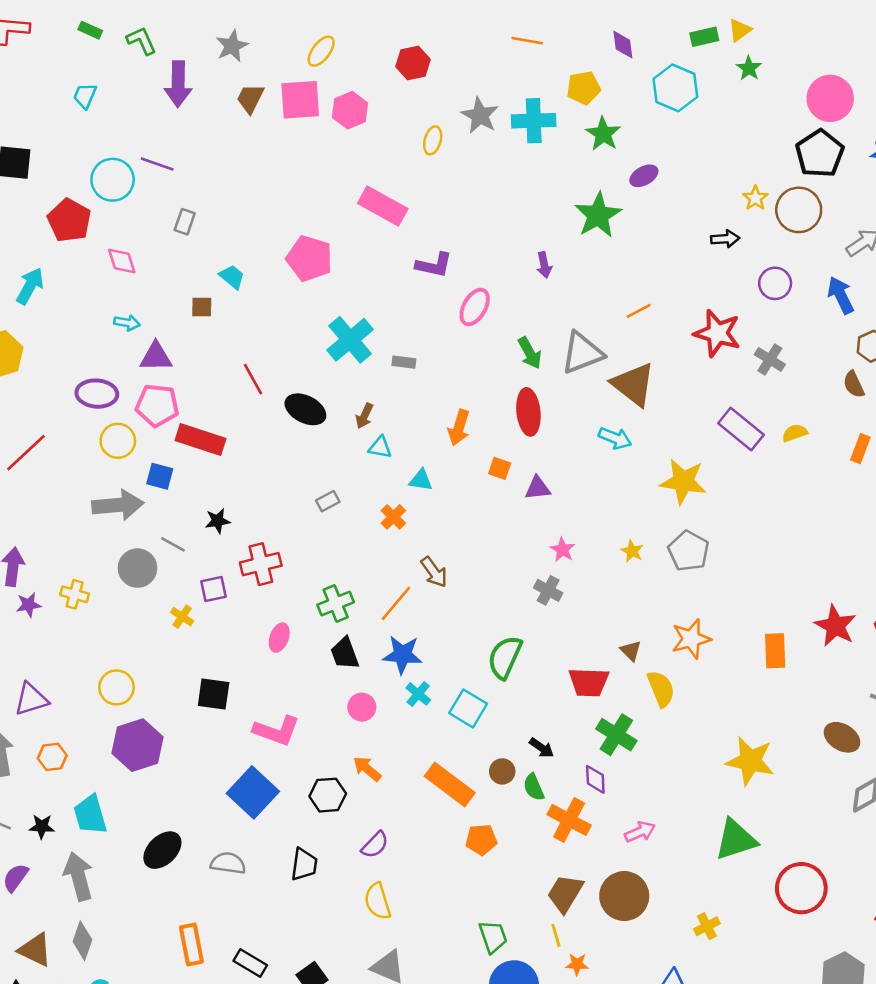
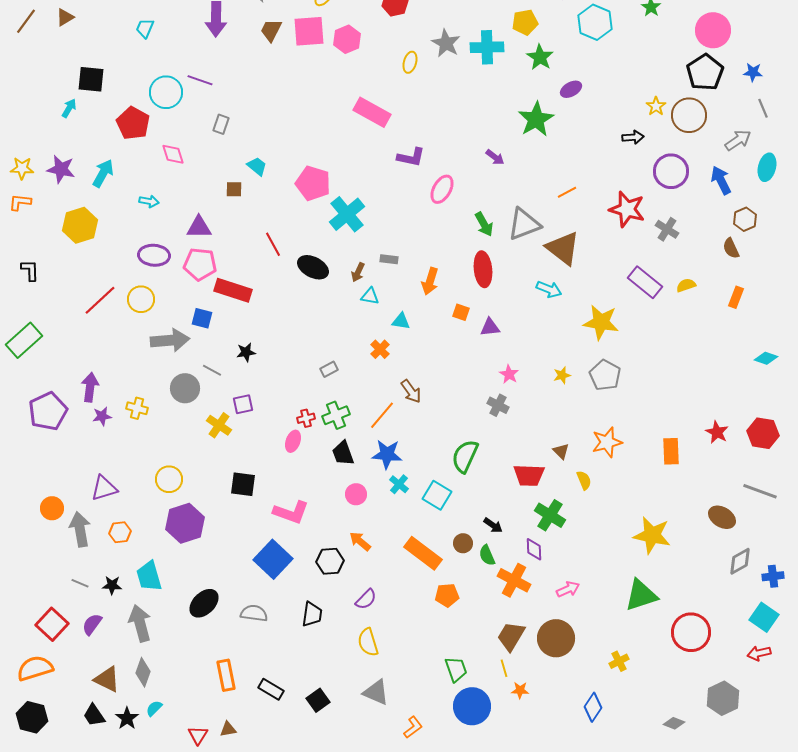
pink pentagon: (309, 258) -> (313, 183), moved
purple arrow: (544, 265) -> (495, 157), turned -42
purple circle: (775, 283) -> (671, 171), size x1.4
cyan arrow: (127, 323) -> (149, 201), moved
gray rectangle: (404, 362) -> (389, 259), moved
yellow circle: (118, 441) -> (141, 299), moved
gray rectangle: (328, 501) -> (329, 369), moved
yellow star: (632, 551) -> (562, 375), turned 30
red cross: (261, 564) -> (306, 418), moved, size x0.6
yellow cross: (182, 617) -> (219, 425), size x1.4
red star: (835, 626) -> (717, 432), size x0.7
yellow semicircle: (661, 689) -> (584, 480), size x0.7

